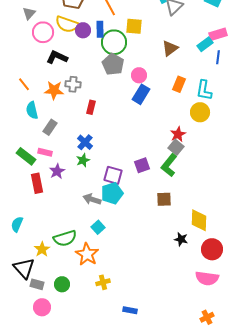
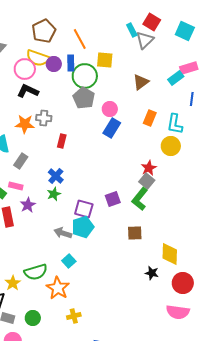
pink circle: (43, 32) -> (25, 69), moved
blue line: (218, 57) -> (192, 99), moved

